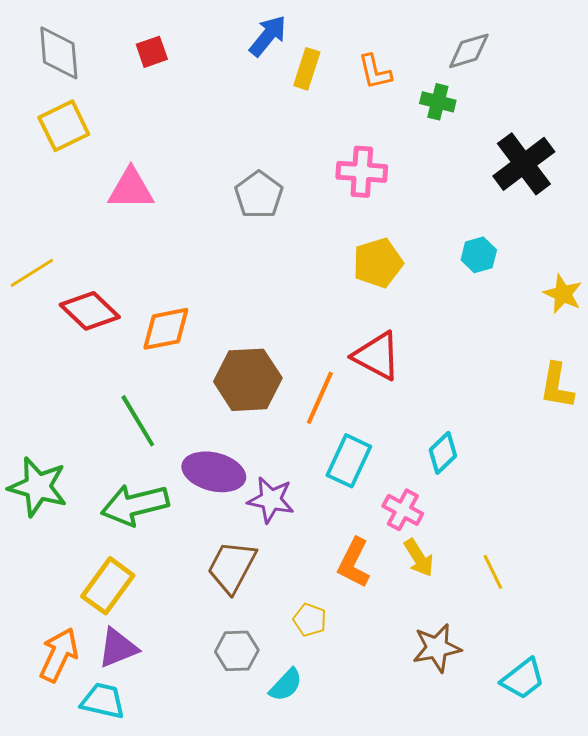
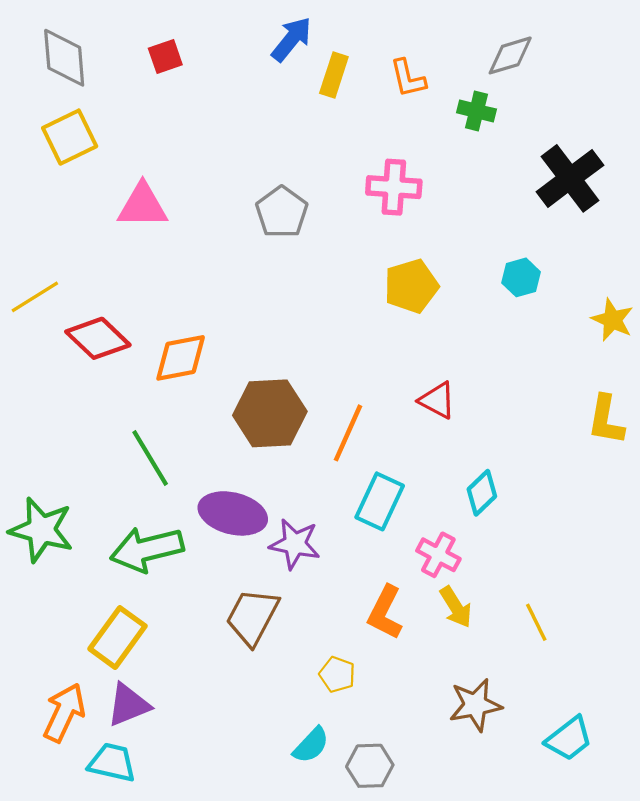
red triangle: (377, 356) -> (437, 400), moved, size x0.7
gray hexagon: (237, 651) -> (370, 766), moved

